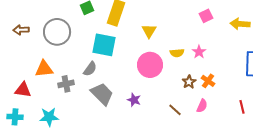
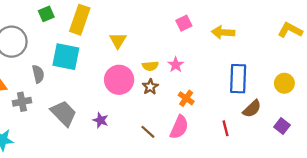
gray semicircle: (90, 69) -> (38, 74), moved, turned -49
brown star: (189, 82) -> (150, 87), moved
pink semicircle: (202, 106) -> (179, 127), size x1.5

